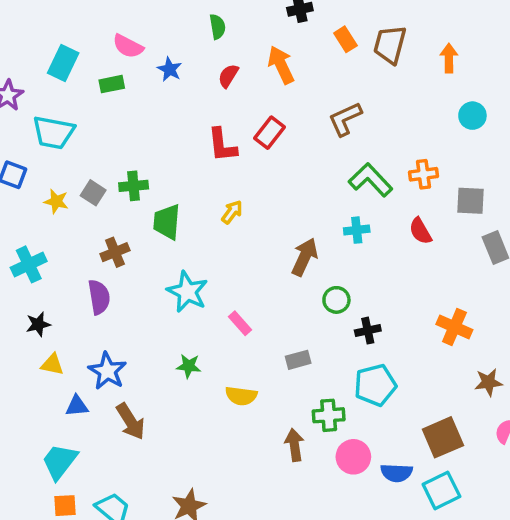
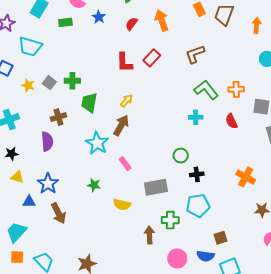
brown arrow: (305, 257) -> (121, 125), moved
gray rectangle: (298, 360) -> (156, 187), size x1.6
brown square: (443, 437) -> (220, 238), moved, size x0.6
pink circle: (353, 457) -> (177, 258), moved

